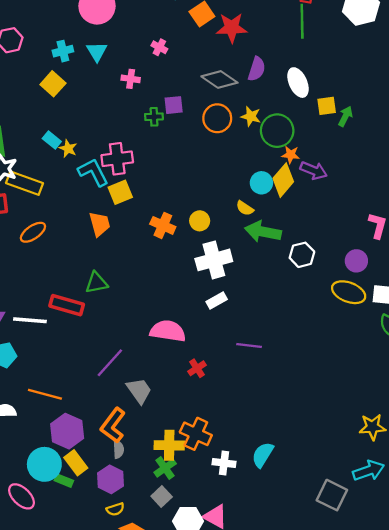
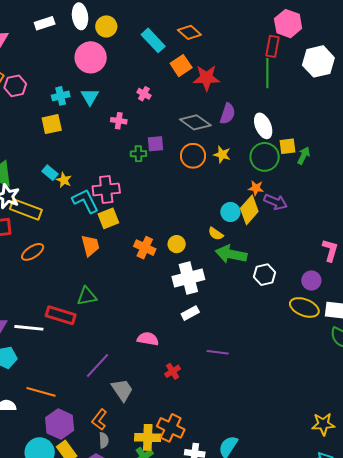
yellow square: (53, 84) -> (52, 124), turned 35
green circle: (277, 131) -> (265, 157), moved
pink semicircle: (168, 331) -> (148, 339), size x0.7
orange L-shape: (113, 425) -> (99, 420), size x0.7

